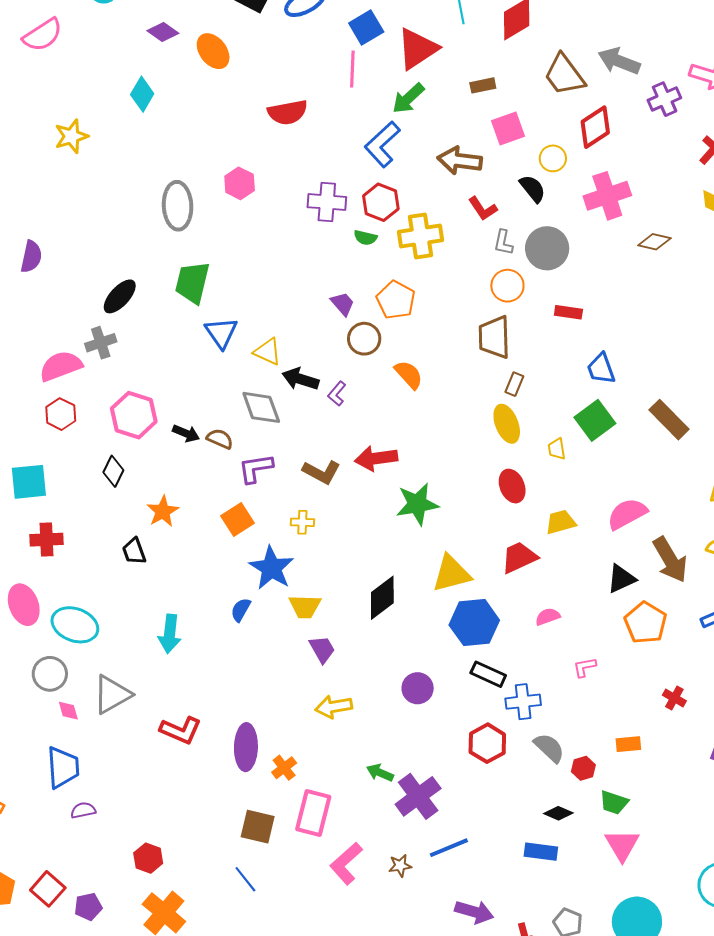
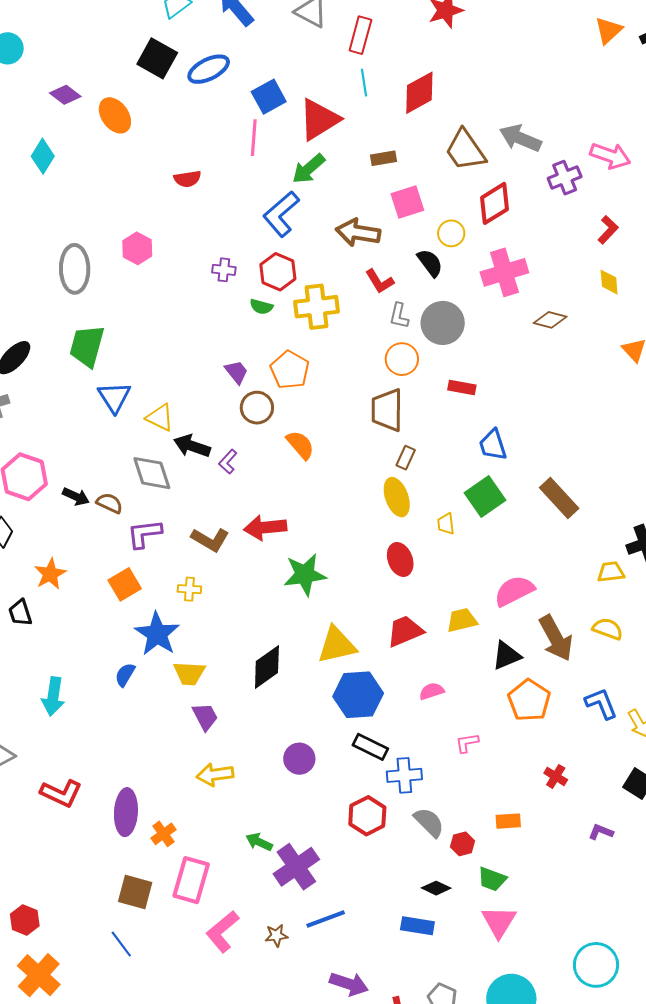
red semicircle: (288, 112) -> (187, 179), size x0.7
purple cross: (327, 202) -> (224, 270), size x0.6
yellow trapezoid: (561, 522) -> (462, 620), moved

